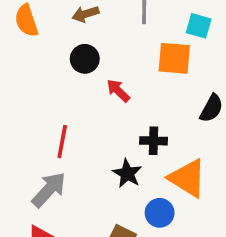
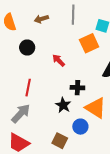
orange square: (174, 58) -> (89, 43), turned -30
black circle: (85, 59) -> (27, 48), moved

